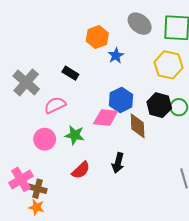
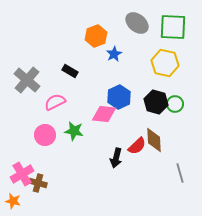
brown diamond: (138, 126) -> (154, 140), moved
red semicircle: (81, 170) -> (137, 146), moved
orange star: (36, 207) -> (13, 201), moved

